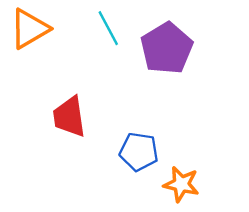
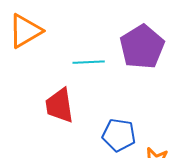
cyan line: (108, 28) -> (89, 62), moved, turned -64

